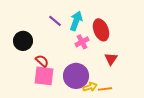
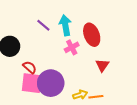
cyan arrow: (76, 21) -> (65, 25), turned -30
purple circle: (76, 76) -> (51, 83), moved

